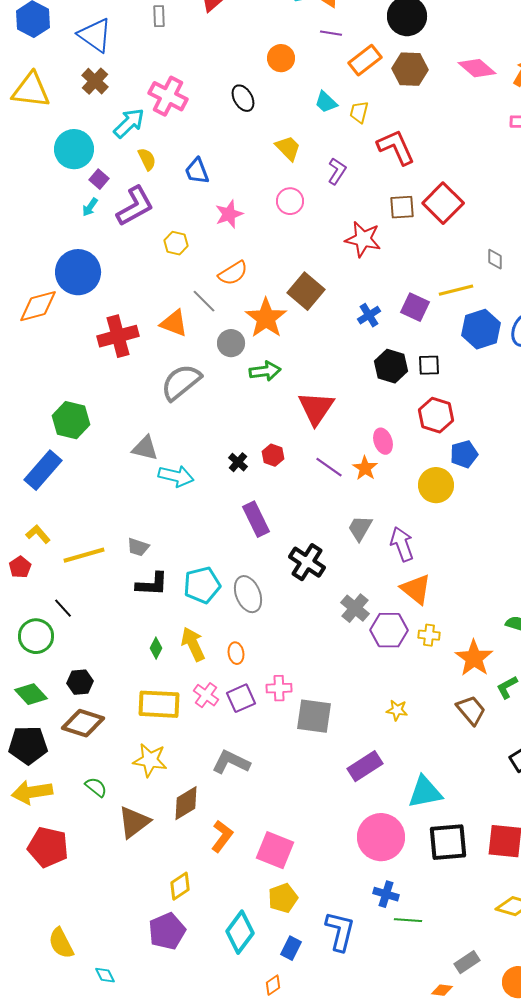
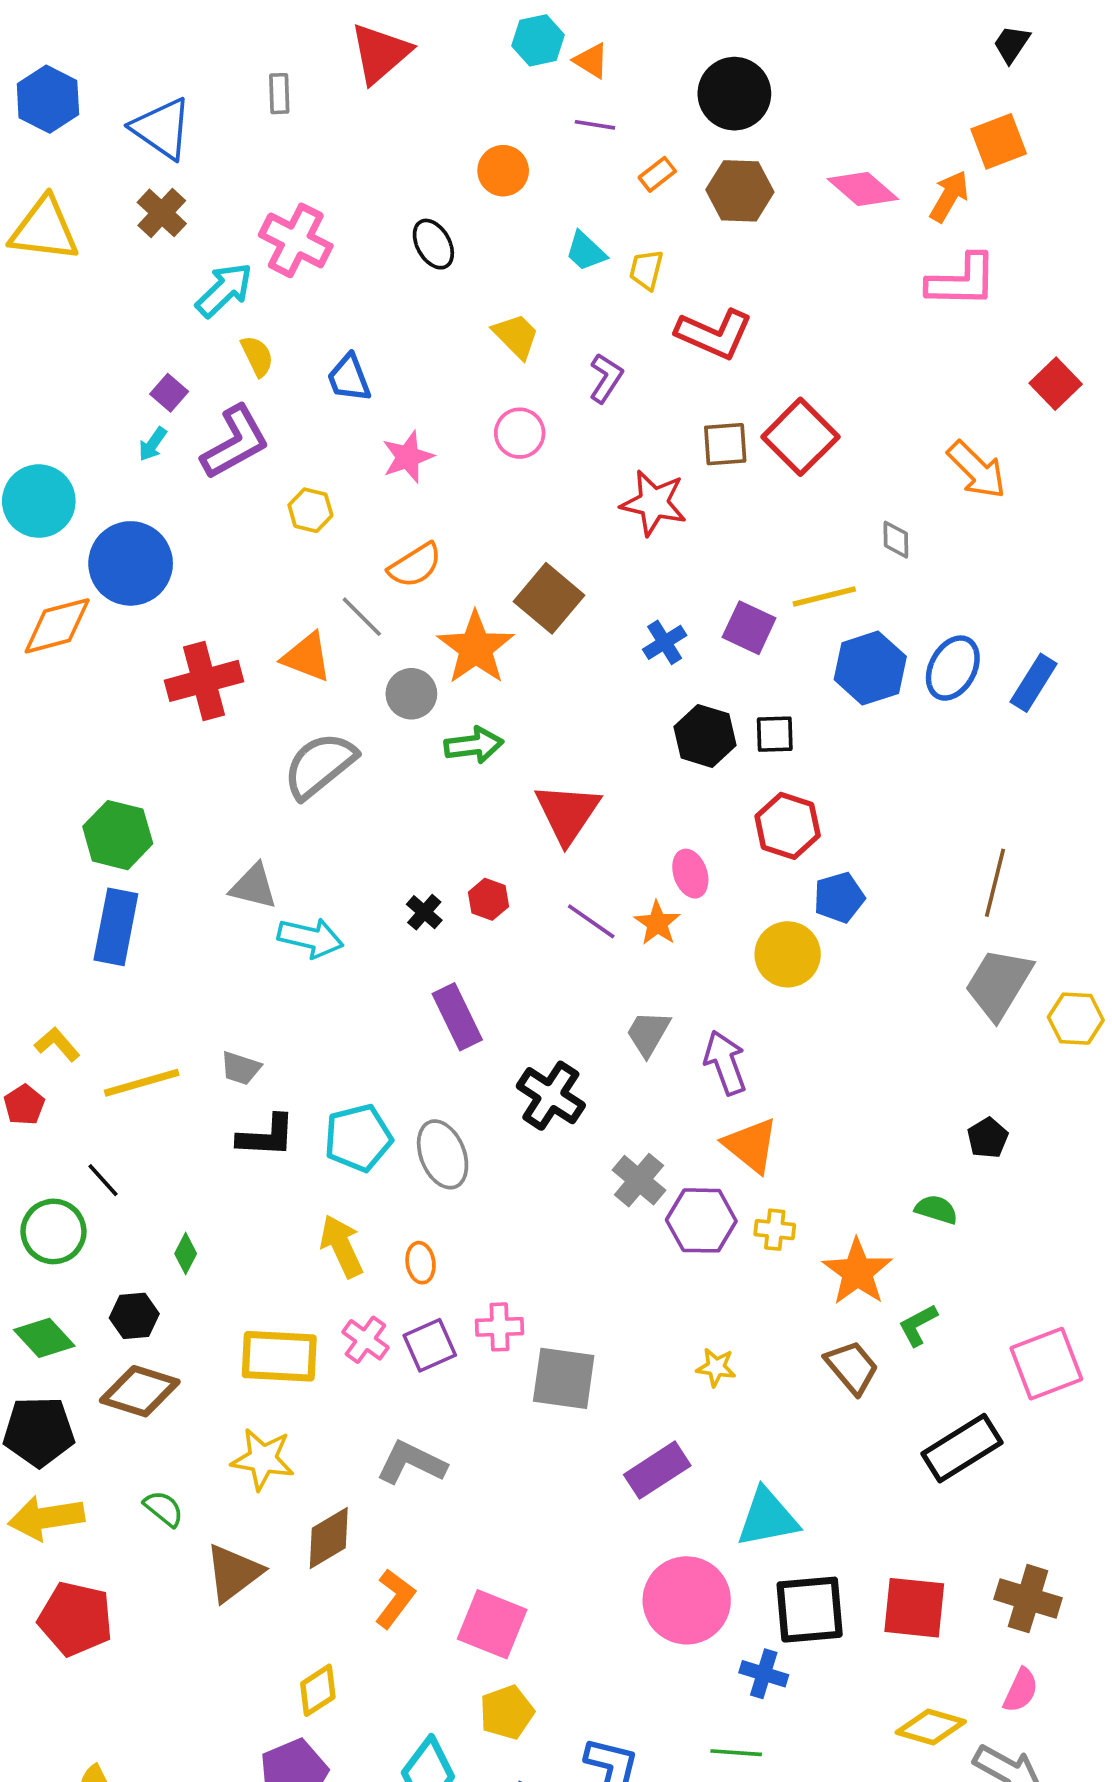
orange rectangle: (365, 60) -> (657, 174), size x0.6
red L-shape: (396, 147) -> (714, 334), turned 138
cyan circle: (74, 149) -> (39, 501), moved
blue rectangle: (43, 470) -> (116, 927), moved, turned -30
green diamond: (156, 648) -> (186, 1254), moved
blue cross: (386, 894) -> (764, 1674), moved

